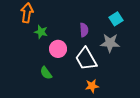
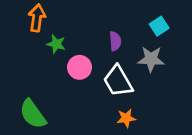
green semicircle: (46, 73) -> (33, 114), moved, size x1.6

